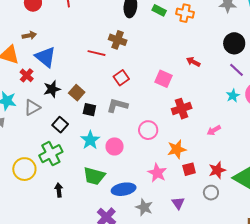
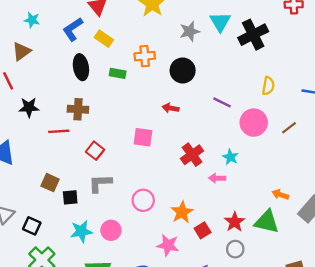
green rectangle: (159, 10) -> (118, 73), moved
black circle: (234, 43) -> (183, 70), moved
black star: (52, 89) -> (29, 107), moved, turned 30
cyan star: (233, 96) -> (231, 157), moved
red cross: (182, 109) -> (192, 155), moved
black square: (60, 125) -> (32, 226), moved
pink arrow: (214, 130) -> (217, 178), turned 48
cyan star: (90, 140) -> (81, 231), turned -30

